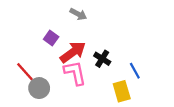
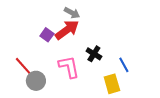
red arrow: (73, 52) -> (67, 30), moved

